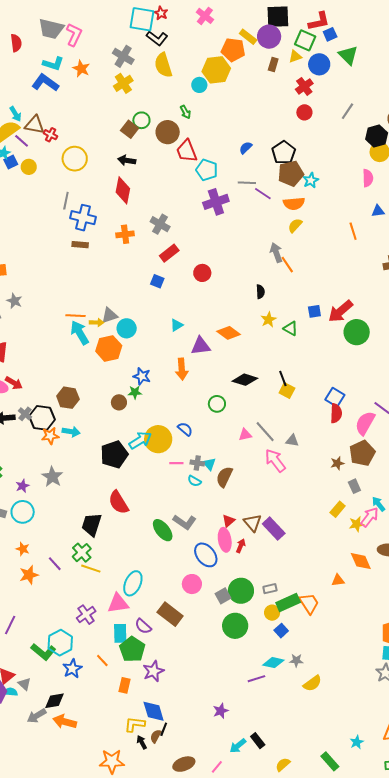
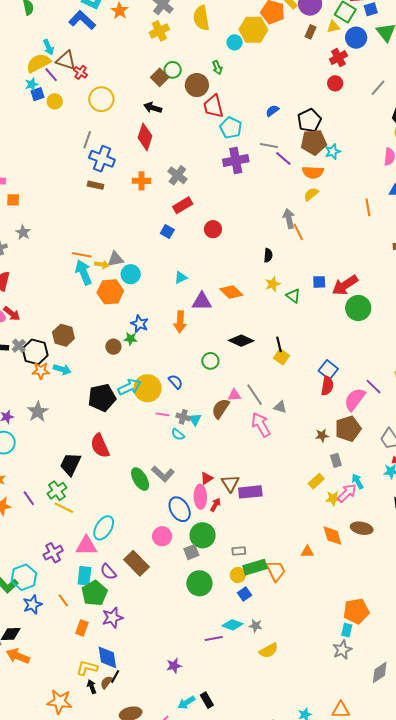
brown semicircle: (224, 477) -> (221, 409), moved
purple rectangle: (274, 529) -> (250, 492), turned -60
green circle: (241, 591) -> (203, 535), moved

